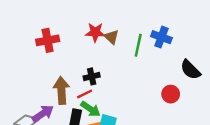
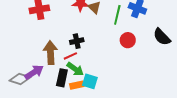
red circle: (171, 94) -> (128, 40), moved

